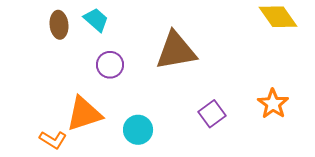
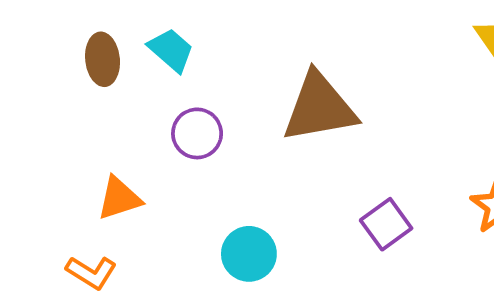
orange triangle: (84, 114) -> (119, 198), moved, size x0.7

